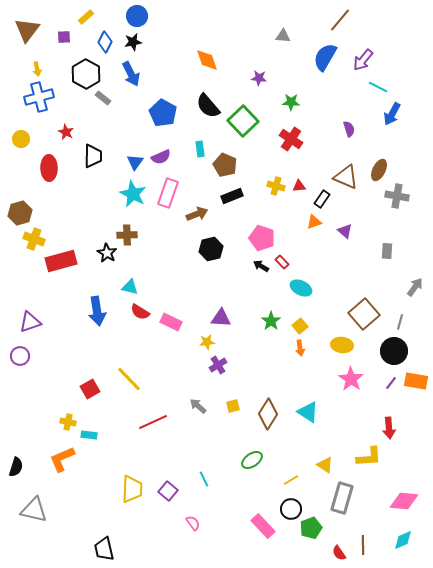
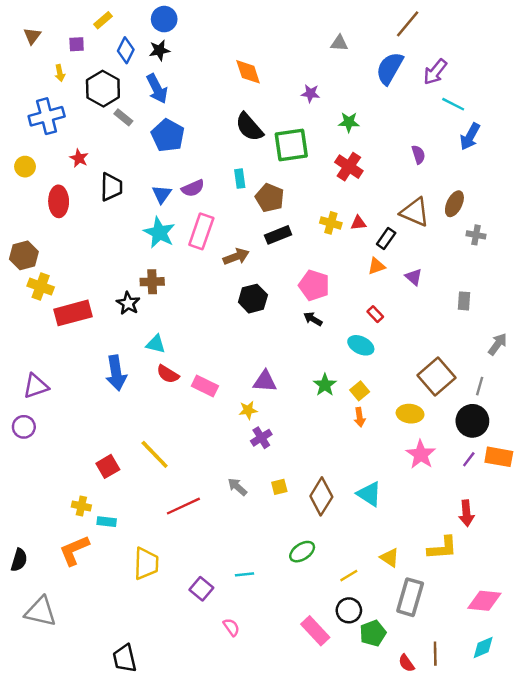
brown triangle: (27, 30) -> (32, 36), size x0.6
yellow arrow: (37, 69) -> (60, 73), moved
blue pentagon: (163, 113) -> (168, 135), moved
green square: (243, 121) -> (291, 145), turned 36
gray cross: (397, 196) -> (476, 235), size x0.7
red rectangle: (282, 262) -> (375, 314), moved
cyan line: (204, 479) -> (245, 574), turned -70
yellow trapezoid: (132, 489) -> (146, 564), moved

